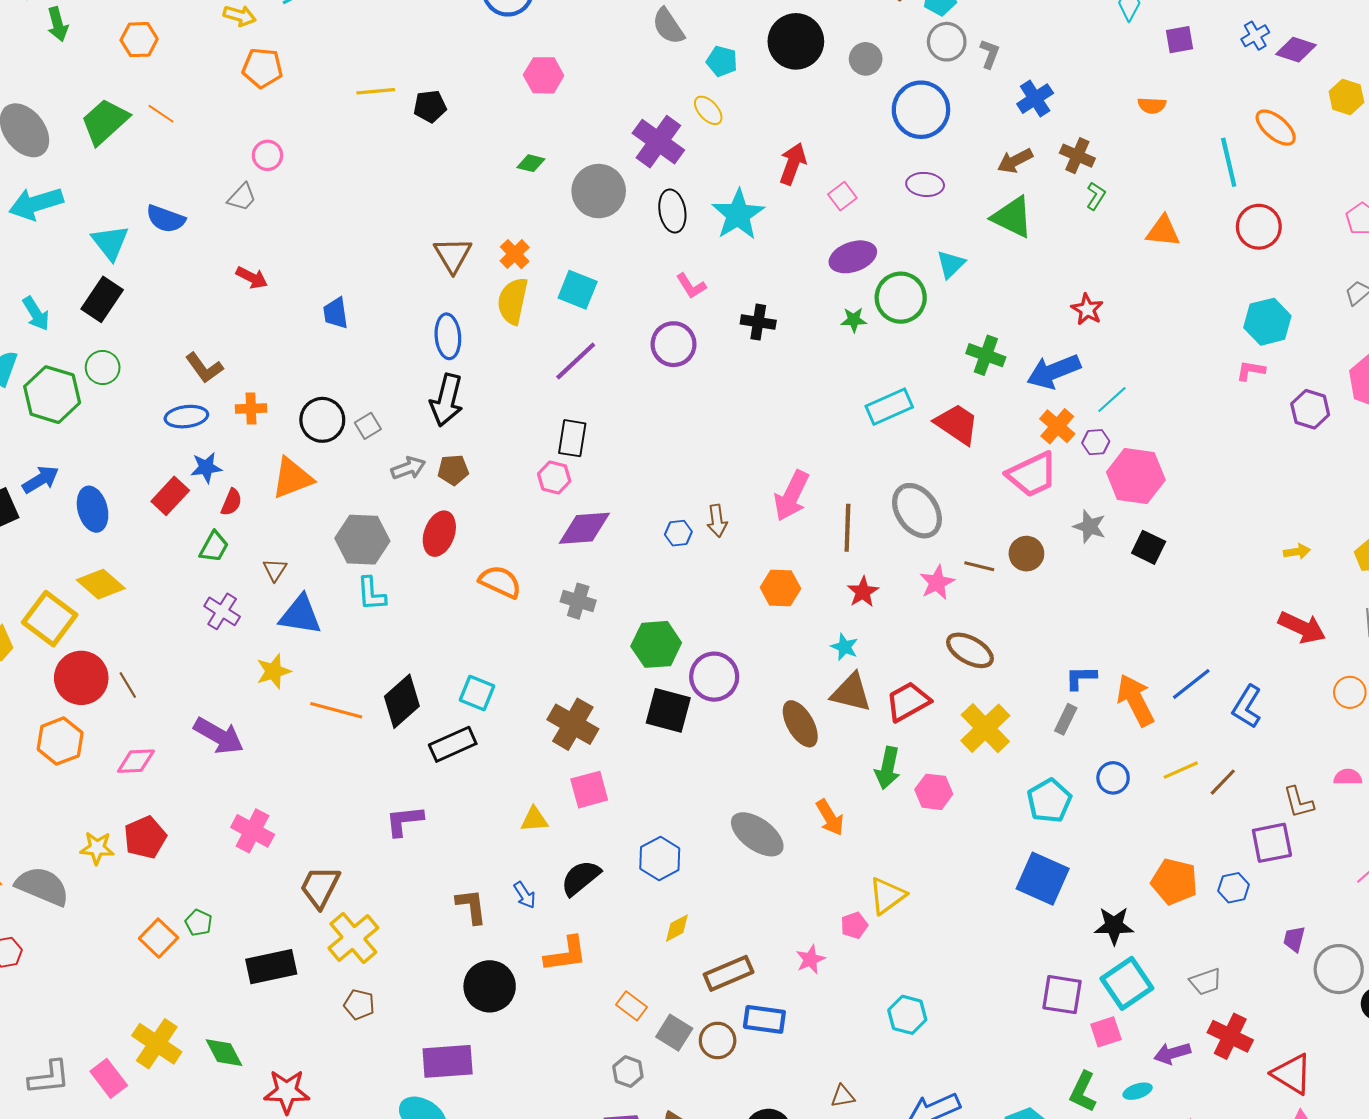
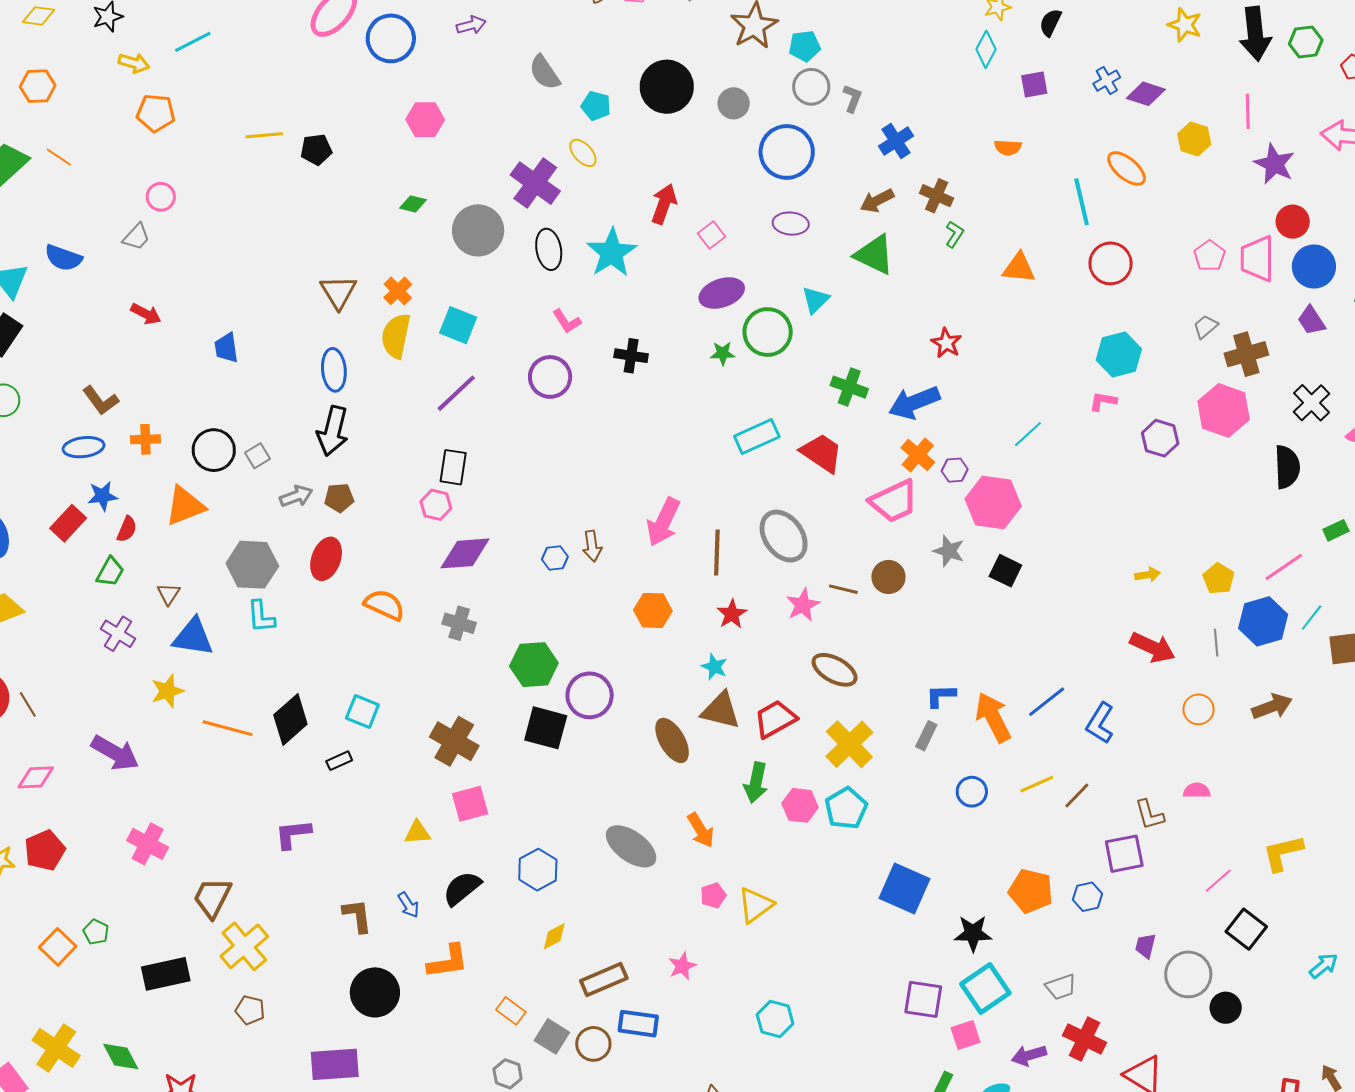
cyan line: (1112, 400) -> (1028, 434), moved
black rectangle: (453, 744) -> (339, 761), size x0.6
cyan pentagon: (1049, 801) -> (846, 808), moved
pink pentagon: (854, 925) -> (713, 895), moved

